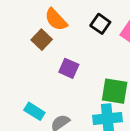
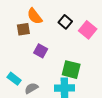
brown square: (42, 40) -> (23, 29), turned 32

